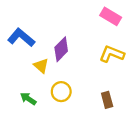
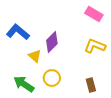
green arrow: (28, 99) -> (24, 84), size x1.5

